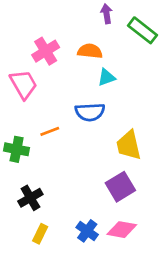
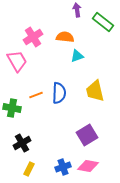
blue semicircle: (90, 112) -> (59, 93), moved, turned -85
yellow trapezoid: (129, 145) -> (95, 91), moved
blue cross: (87, 231) -> (63, 167), turned 35

